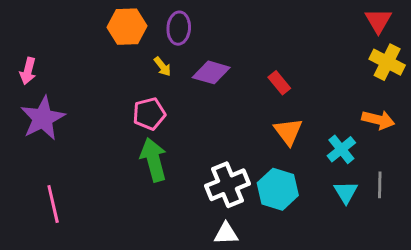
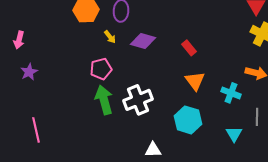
purple star: (43, 118) -> (29, 72), size x0.6
cyan cross: (341, 149) -> (231, 93), turned -30
white cross: (227, 185) -> (138, 100), moved
cyan triangle: (346, 192) -> (234, 134), moved

